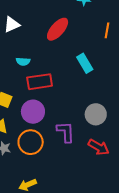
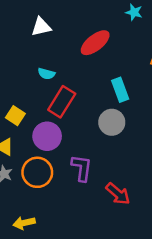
red rectangle: (40, 82) -> (62, 102), turned -60
gray circle: (96, 114) -> (112, 122), moved

